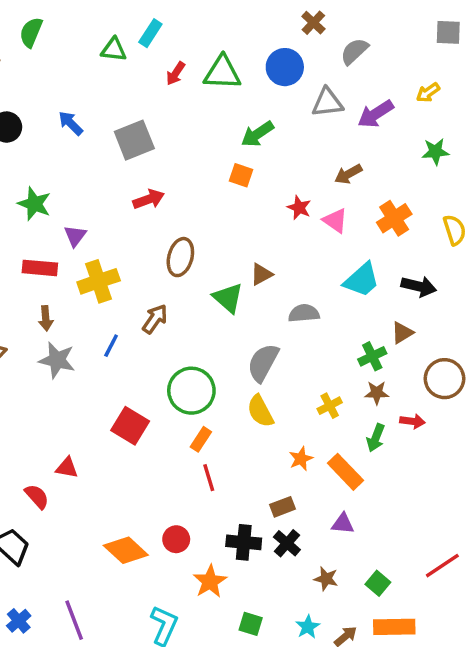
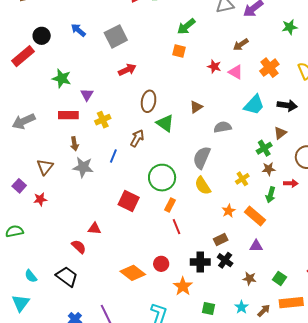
yellow cross: (99, 281) -> (103, 120), size x0.7
green triangle: (228, 298) -> (165, 123), moved

